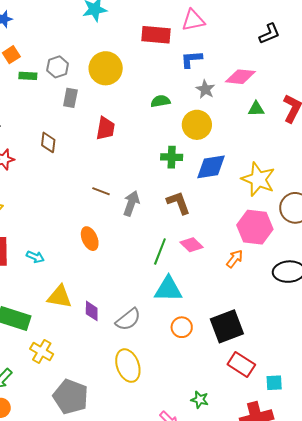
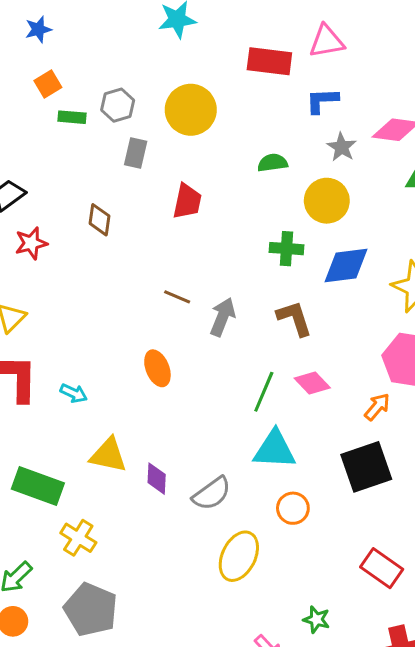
black square: (227, 326) -> (366, 467), moved
yellow ellipse: (128, 366) -> (239, 556), moved, turned 44
gray pentagon: (71, 397) -> (91, 610), moved

